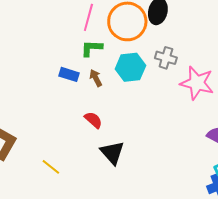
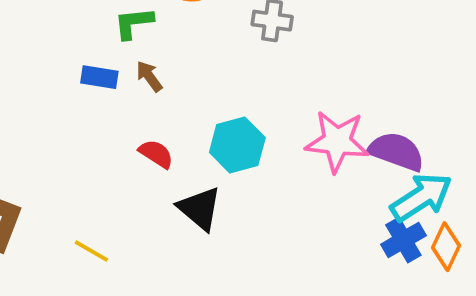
cyan hexagon: (130, 67) -> (237, 145), moved
pink star: (197, 83) -> (337, 141), moved

